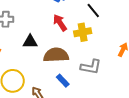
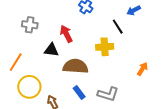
red arrow: (60, 23) -> (66, 34), moved
gray L-shape: (91, 67) -> (108, 94), moved

